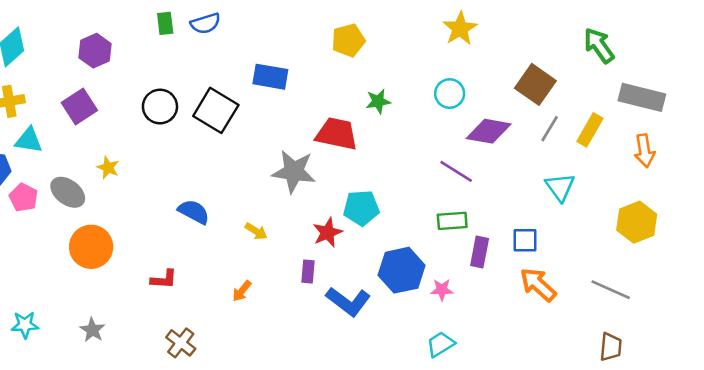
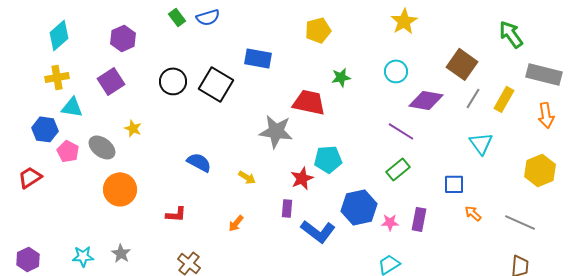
green rectangle: (165, 23) -> (177, 17), turned -30
green rectangle: (452, 221) -> (398, 169), turned -35
purple rectangle: (480, 252) -> (419, 219), moved
orange arrow: (538, 284) -> (473, 213), moved, size x0.6
cyan star: (25, 325) -> (83, 256), moved

